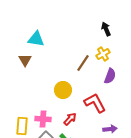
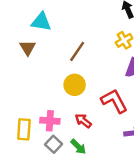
brown line: (83, 63) -> (77, 51), moved
red arrow: (70, 119) -> (83, 121), turned -96

